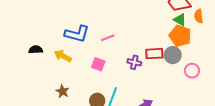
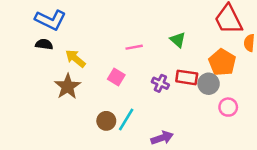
green triangle: (180, 20) -> (178, 40), moved
blue L-shape: (77, 34) -> (51, 20), moved
brown star: (63, 91) -> (68, 86), moved, size x1.5

